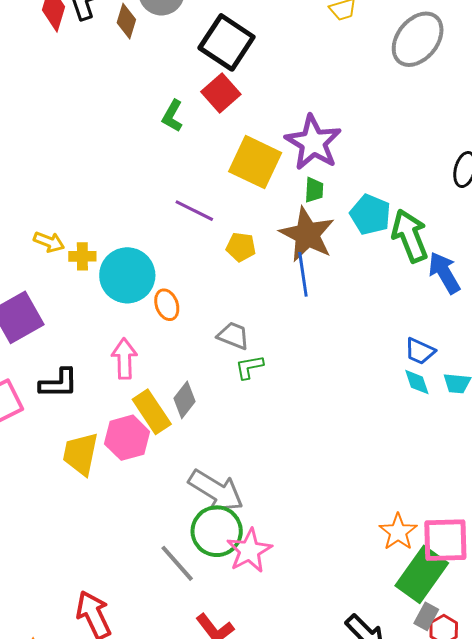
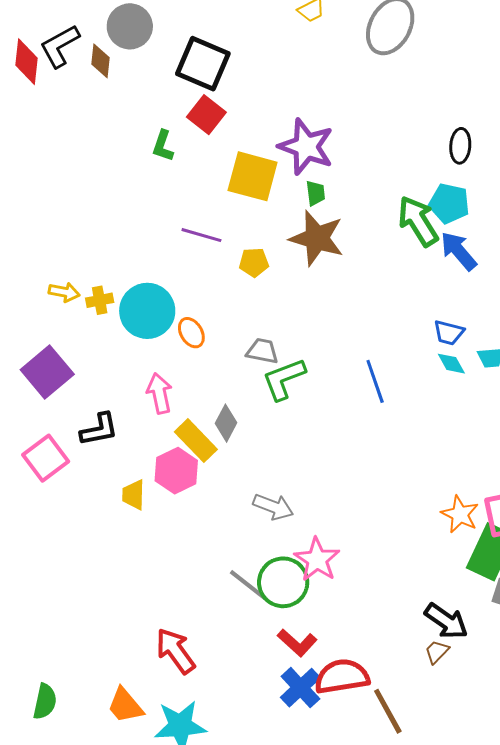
cyan pentagon: (370, 215) -> (449, 203), moved
blue line: (303, 274) -> (375, 381), moved
green L-shape: (249, 367) -> (284, 379), size x1.6
yellow trapezoid: (81, 454) -> (134, 495), size x0.7
gray arrow: (216, 491) -> (273, 507), size x0.7
green circle: (217, 531) -> (283, 582), moved

